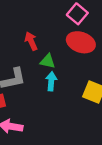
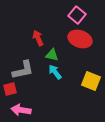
cyan arrow: (51, 81) -> (55, 72), turned -42

